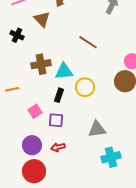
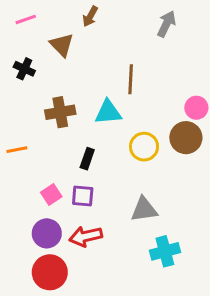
brown line: (88, 42) -> (131, 79), turned 60
cyan triangle: (64, 71) -> (108, 112), moved
yellow circle: (85, 87) -> (144, 147), moved
pink square: (35, 111) -> (51, 195), moved
red arrow: (58, 147) -> (86, 236), size x1.5

